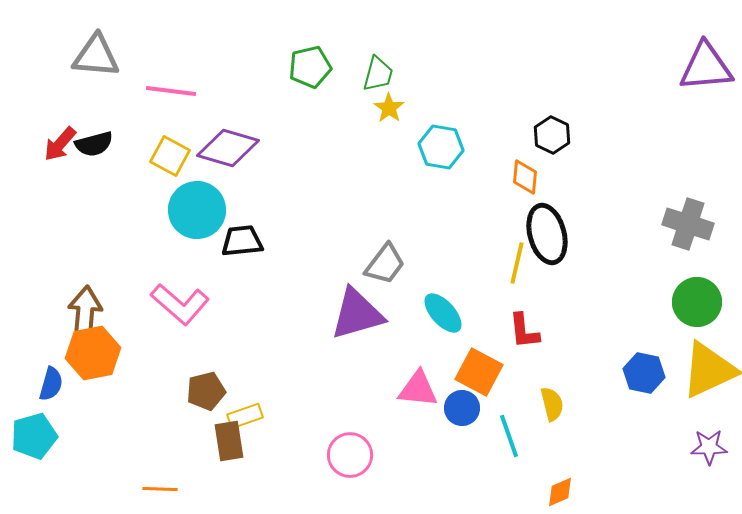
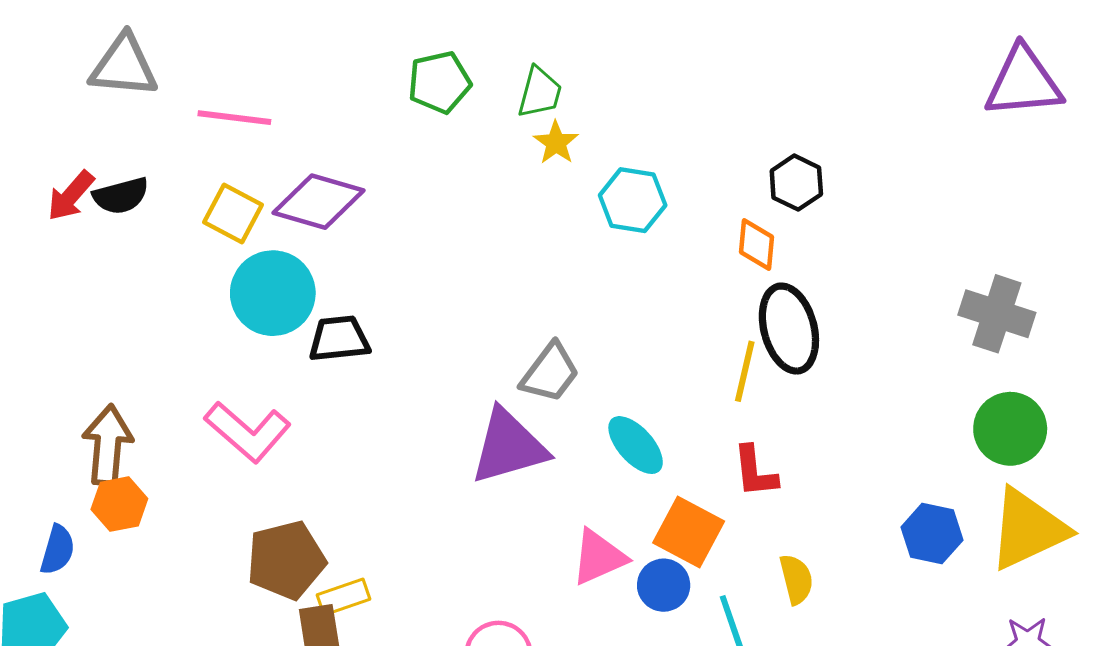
orange hexagon: (93, 353) -> (119, 504), size x0.7
pink triangle: (418, 389) -> (599, 557), turned -30
brown pentagon: (206, 391) -> (286, 560), size x1.4

